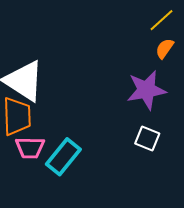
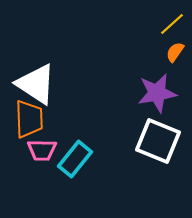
white square: (147, 139) -> (158, 141), size x1.8

